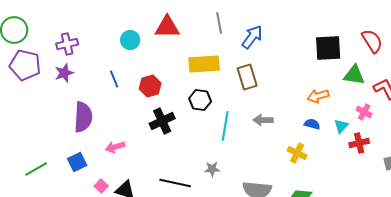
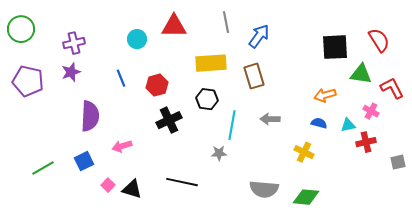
purple pentagon: (25, 65) -> (28, 81), moved
cyan triangle: (341, 126) -> (348, 125), turned 35
gray star: (212, 169) -> (219, 153), moved

